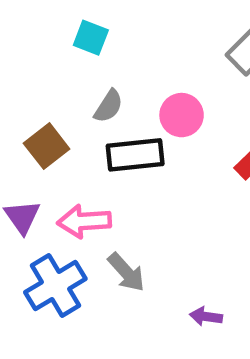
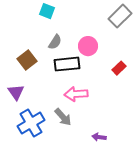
pink arrow: (84, 221) -> (76, 94), moved

